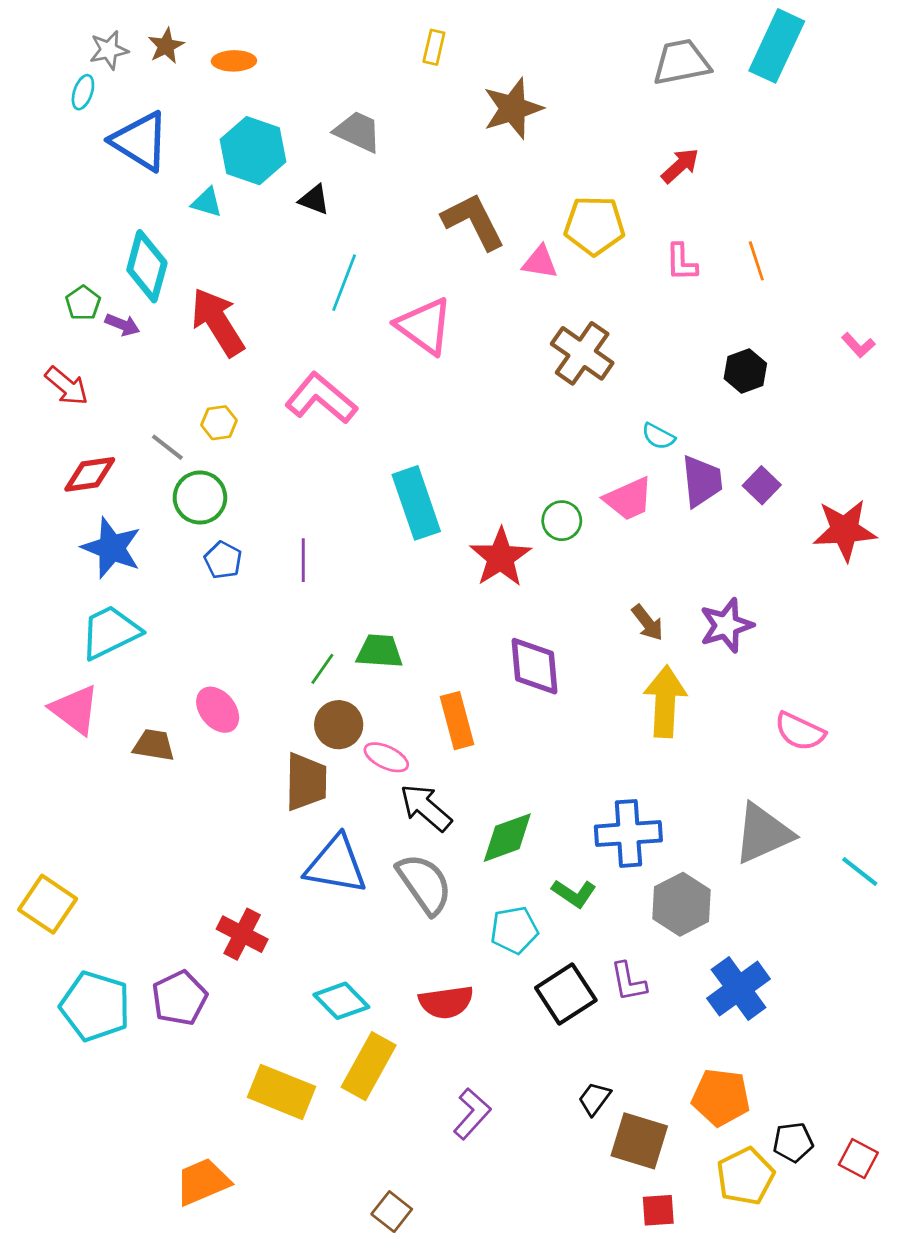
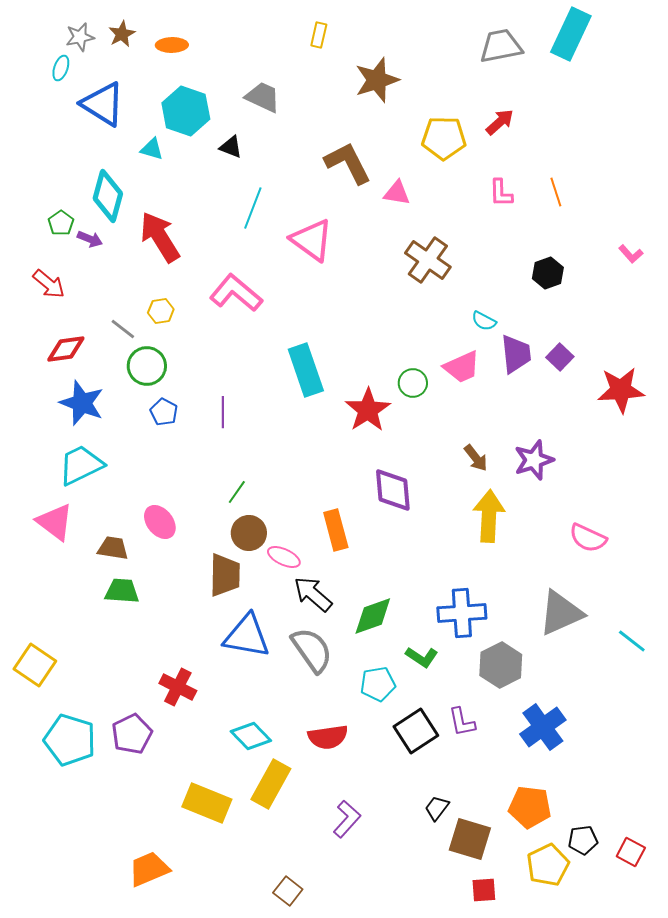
yellow pentagon: (594, 225) -> (444, 138), moved
green trapezoid: (379, 651) -> (122, 591), moved

